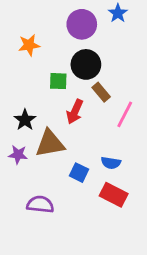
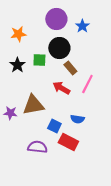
blue star: (118, 13) -> (82, 26), moved
red arrow: (75, 112) -> (61, 88), moved, turned 96
black star: (25, 120) -> (17, 65), moved
red rectangle: (114, 195) -> (68, 142), moved
purple semicircle: (40, 204) -> (37, 147), moved

